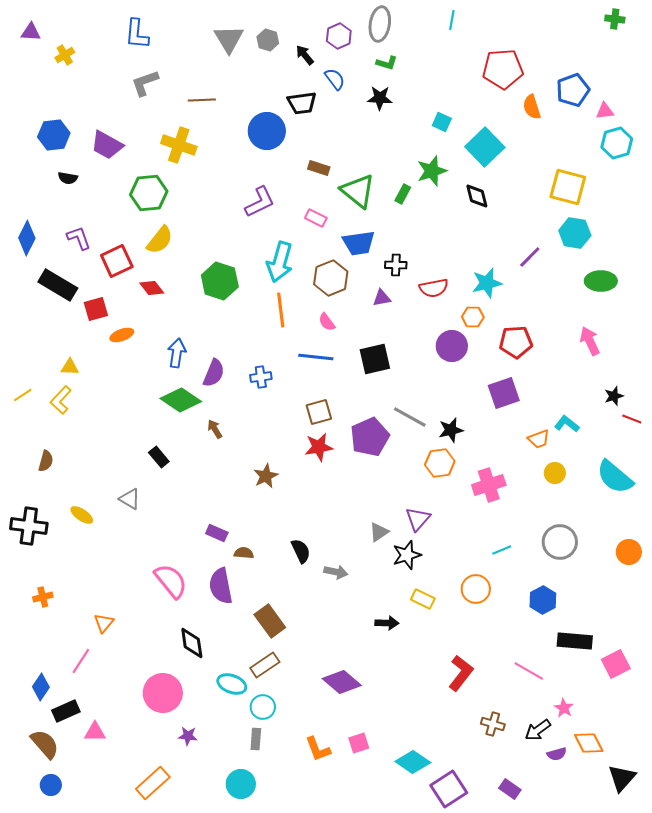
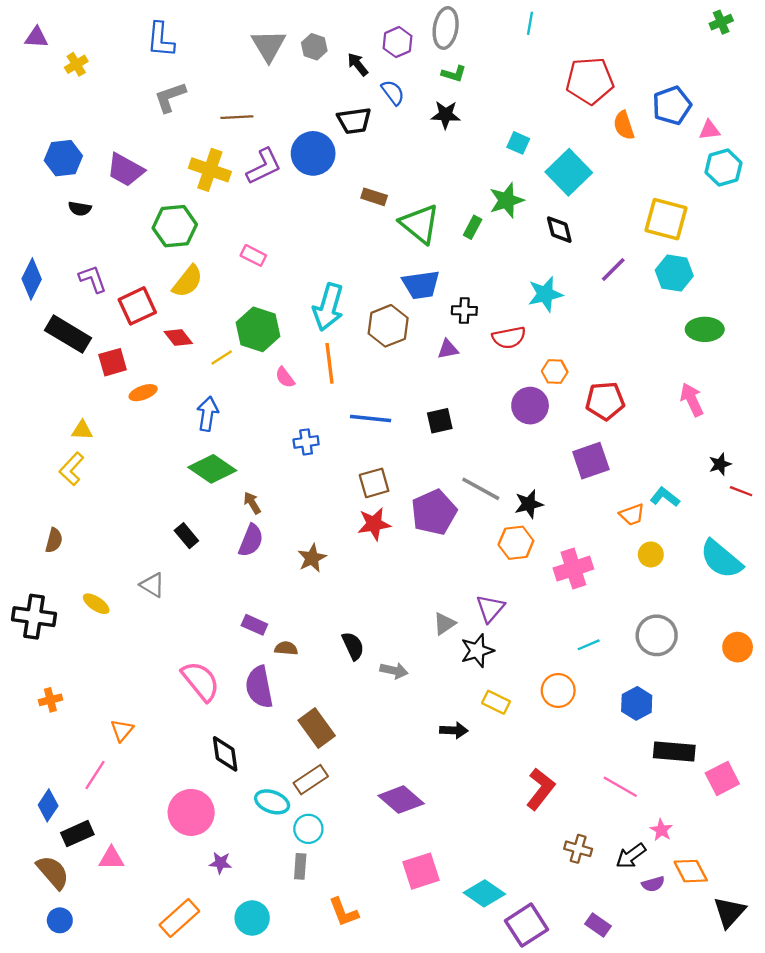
green cross: (615, 19) -> (721, 22), turned -30
purple L-shape: (260, 202) -> (264, 166), moved
pink rectangle: (316, 218) -> (253, 255), moved
purple line: (530, 257) -> (613, 270), moved
cyan star: (487, 283) -> (545, 294), moved
pink semicircle: (327, 322) -> (285, 377), moved
black square: (375, 359) -> (440, 421), size x0.7
purple semicircle: (214, 373) -> (251, 540), moved
yellow line: (23, 395) -> (222, 357), moved
pink square: (359, 743) -> (421, 871), size x1.5
orange L-shape: (318, 749) -> (344, 912), moved
cyan circle: (241, 784) -> (252, 918), moved

